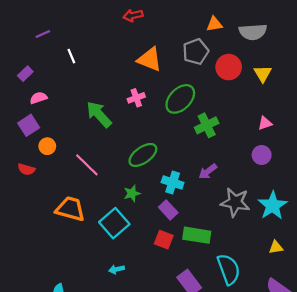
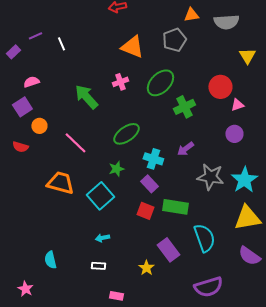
purple line: (43, 34) -> (35, 36), moved
red circle: (229, 67) -> (220, 87), moved
purple rectangle: (25, 74) -> (13, 52), moved
yellow triangle: (263, 74) -> (247, 56), moved
yellow triangle: (276, 247) -> (247, 218), size x2.0

